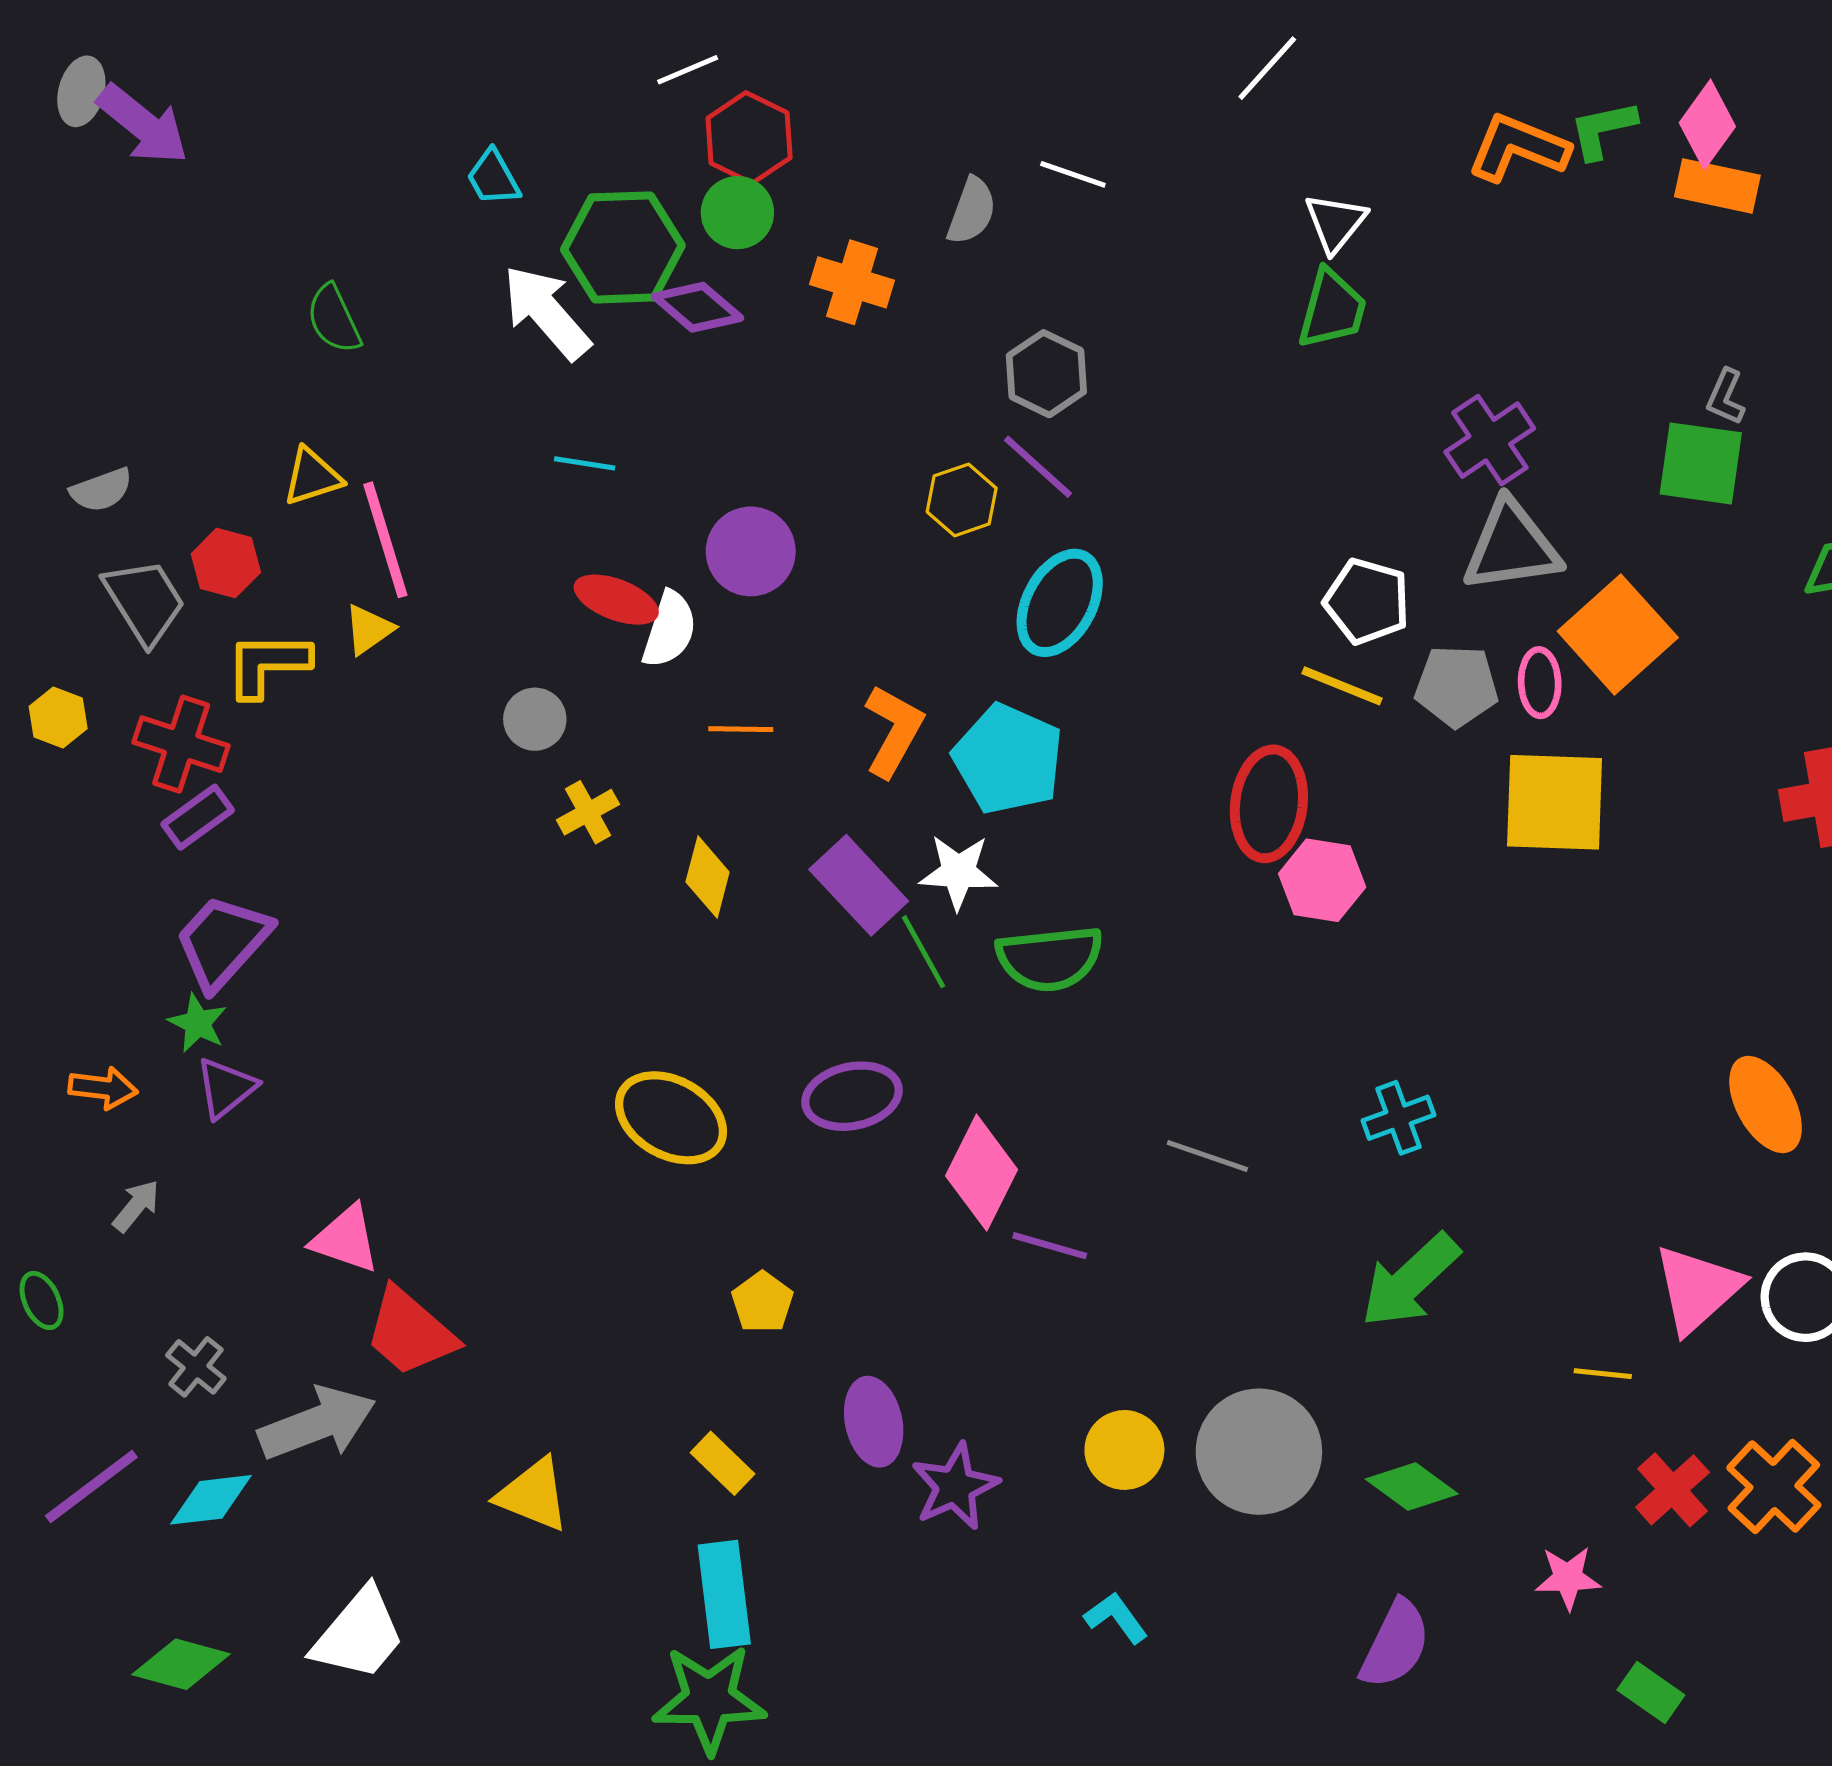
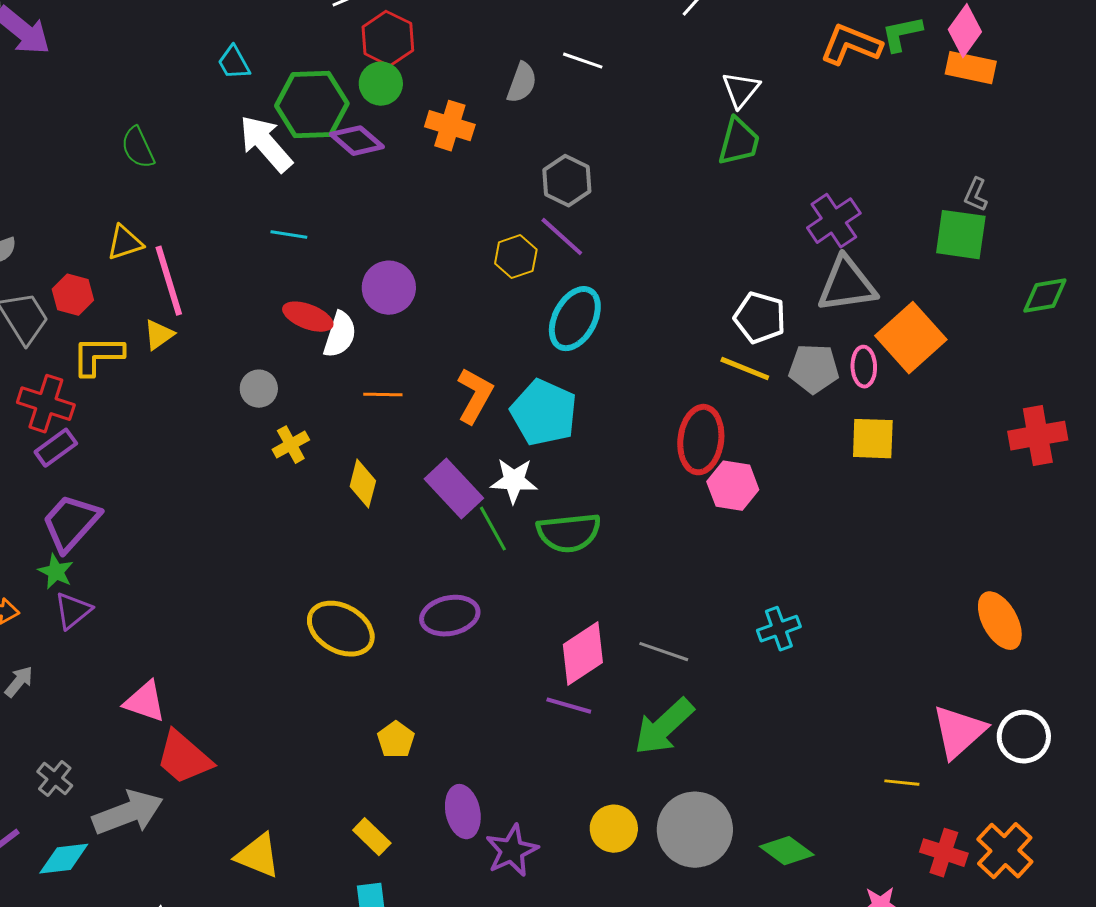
yellow square: (1555, 802) -> (873, 439), size x0.7
pink diamond: (982, 1173) -> (583, 654), moved, turned 30
green arrow: (1410, 1281) -> (664, 727), moved
red cross: (1673, 1490) -> (944, 853), turned -30

